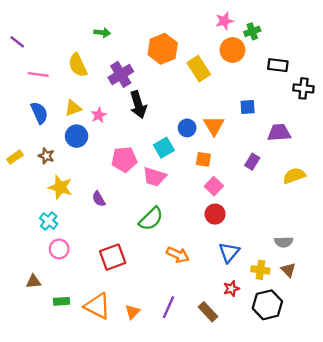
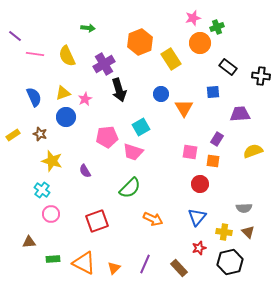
black rectangle: (278, 65) -> (228, 67), moved, turned 30
pink line: (38, 74) -> (35, 54), moved
blue circle: (187, 128) -> (161, 94), moved
orange square: (203, 159) -> (213, 161), moved
pink square: (214, 186) -> (190, 152), moved, turned -35
red circle: (215, 214) -> (200, 184), moved

